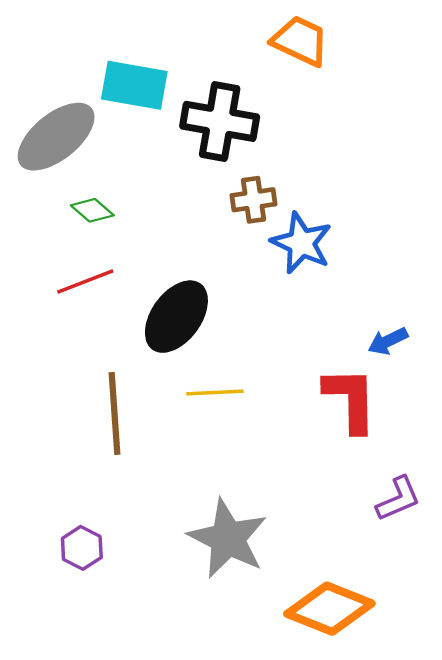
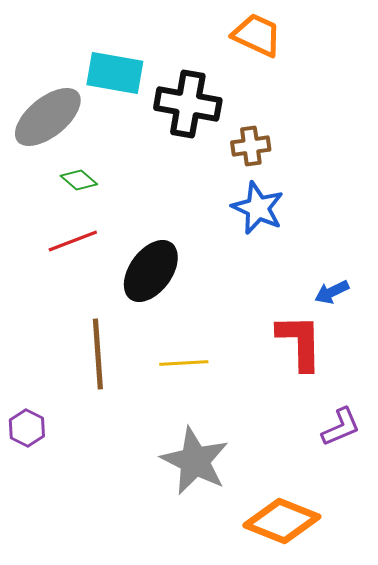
brown cross: (253, 200) -> (251, 146), moved
yellow line: (215, 392) -> (184, 363), moved
purple hexagon: (82, 548) -> (27, 428), moved

